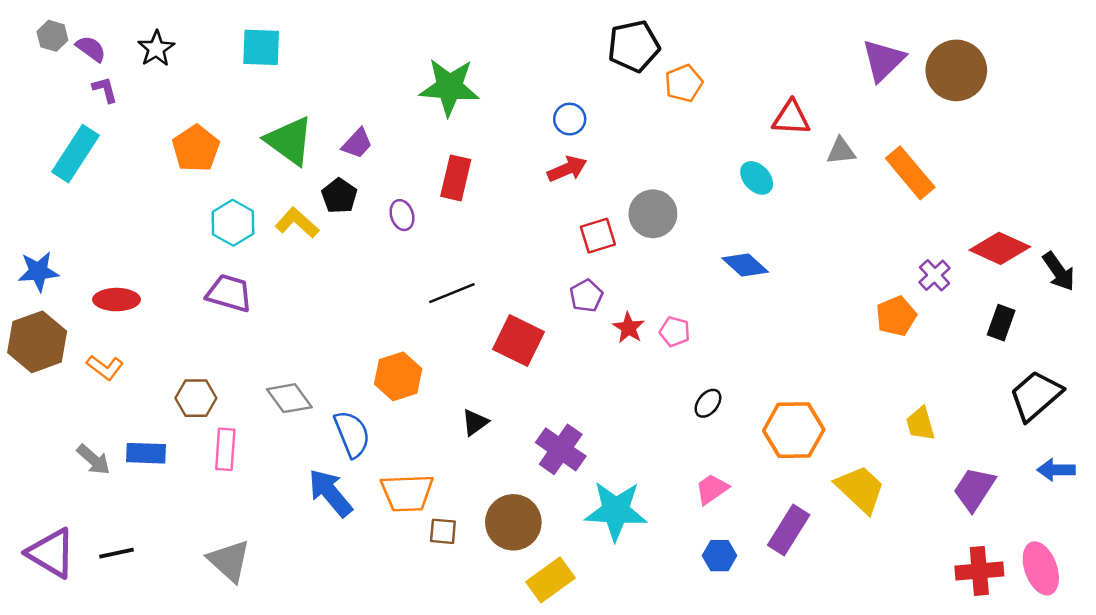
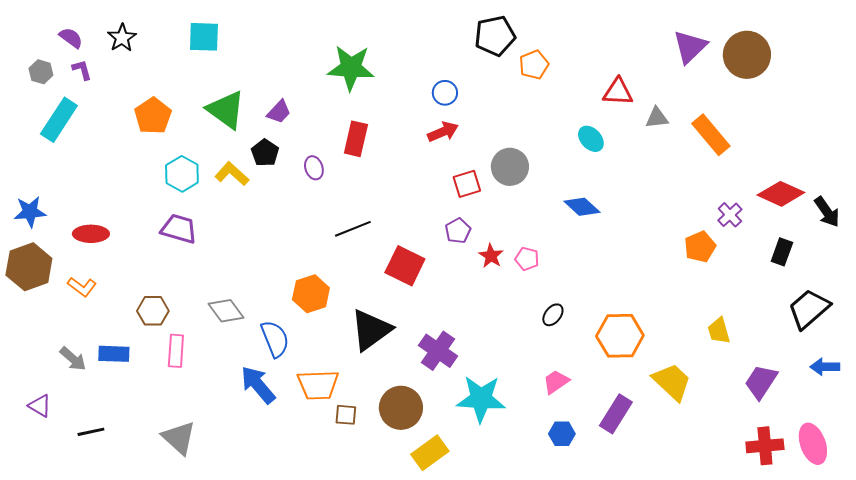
gray hexagon: (52, 36) -> (41, 72), moved
black triangle: (475, 422) -> (371, 330), size x2.0
purple triangle: (51, 553) -> (40, 406), moved, size x0.6

